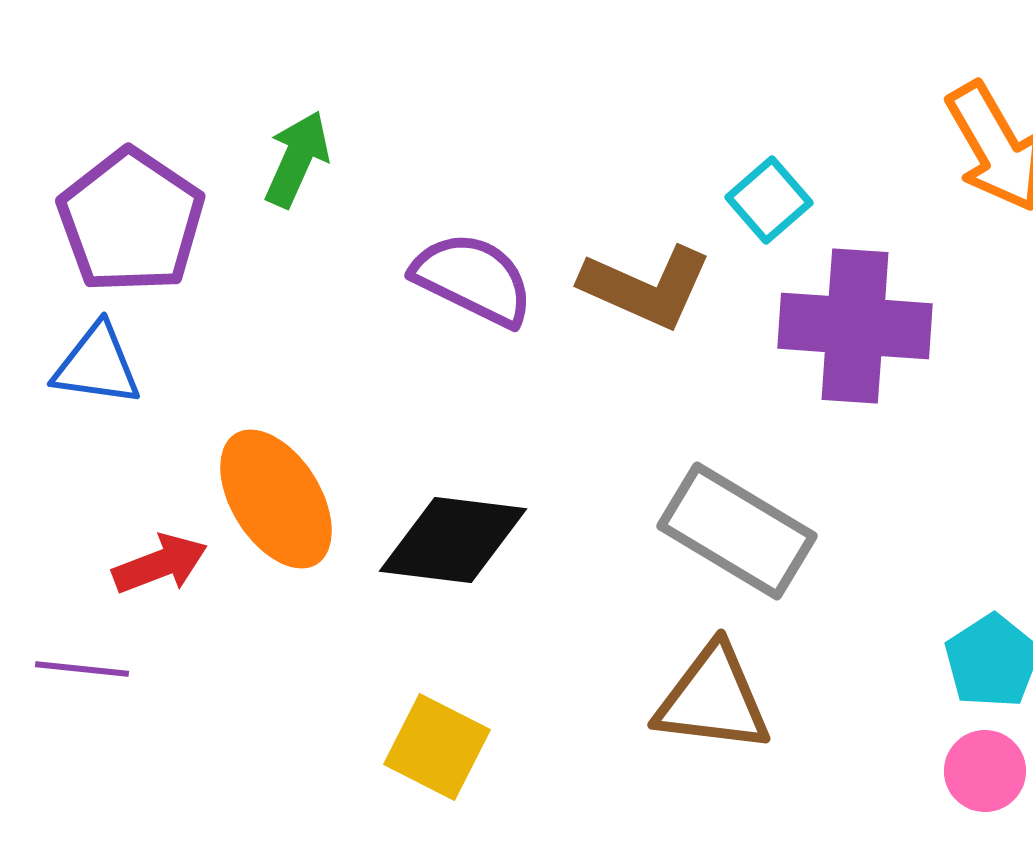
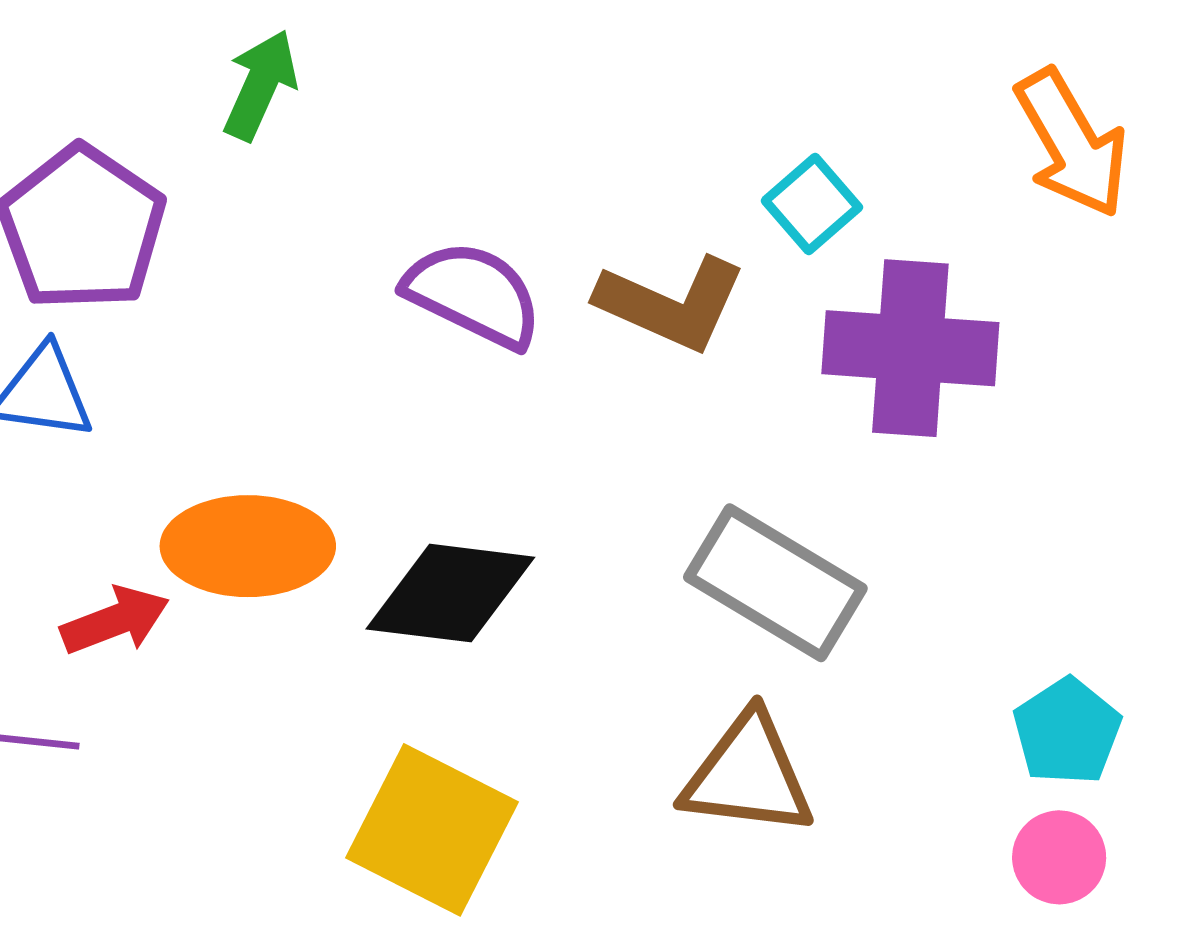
green arrow: (297, 159) -> (260, 85), moved
orange ellipse: (276, 499) -> (248, 546), turned -58
yellow square: (437, 747) -> (432, 830), size x1.4

